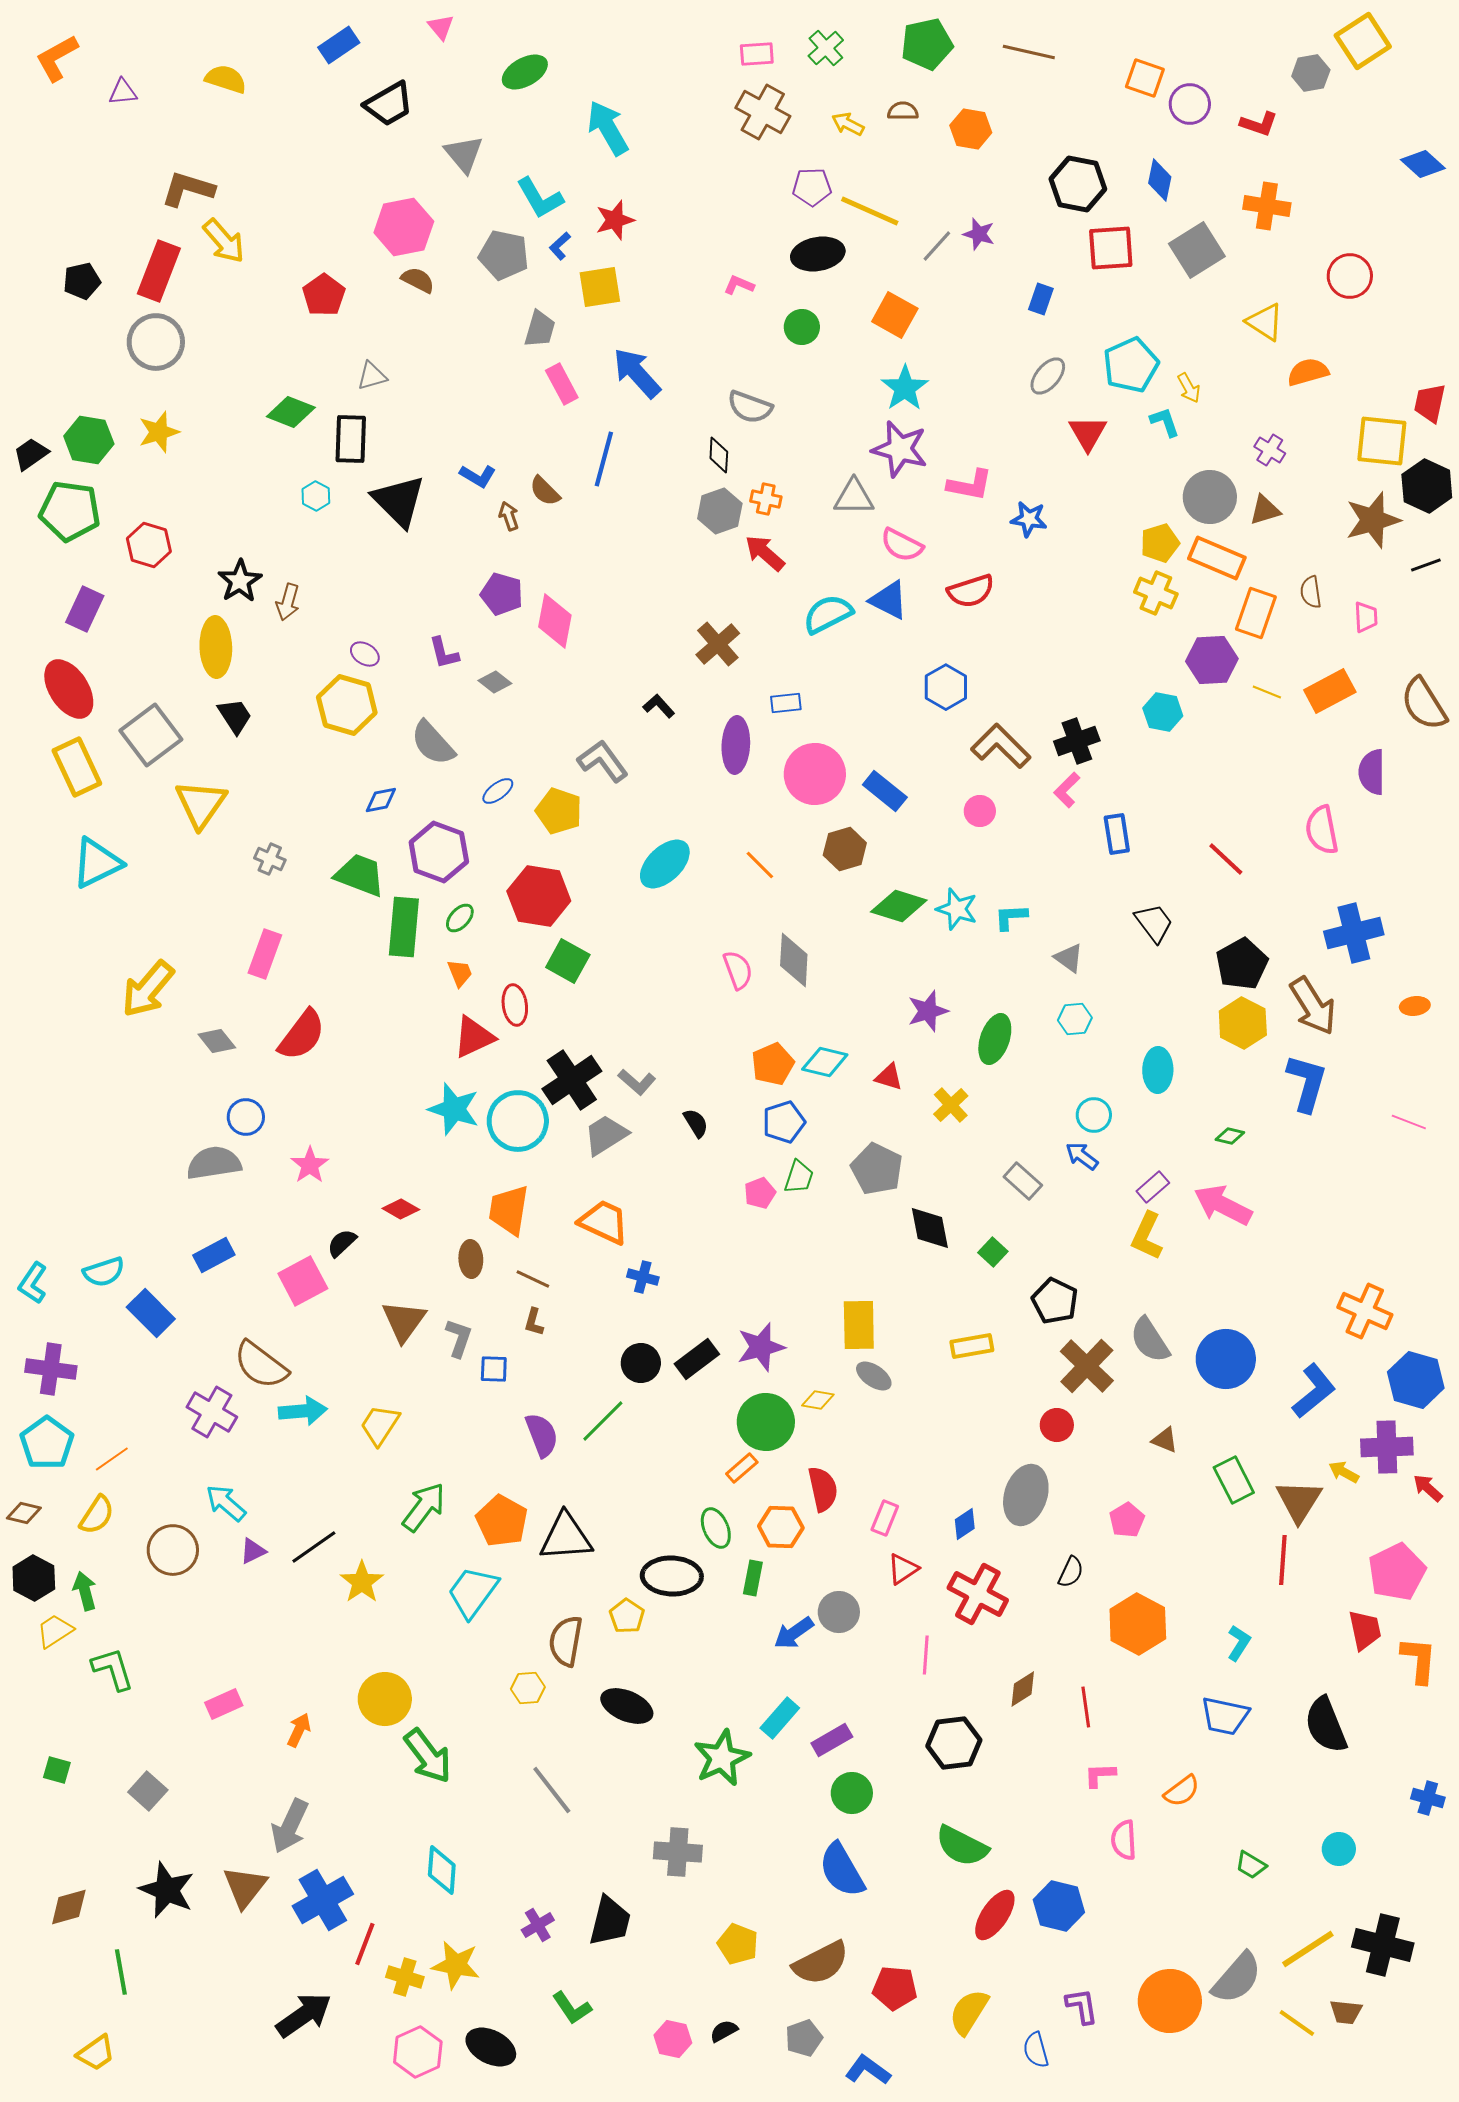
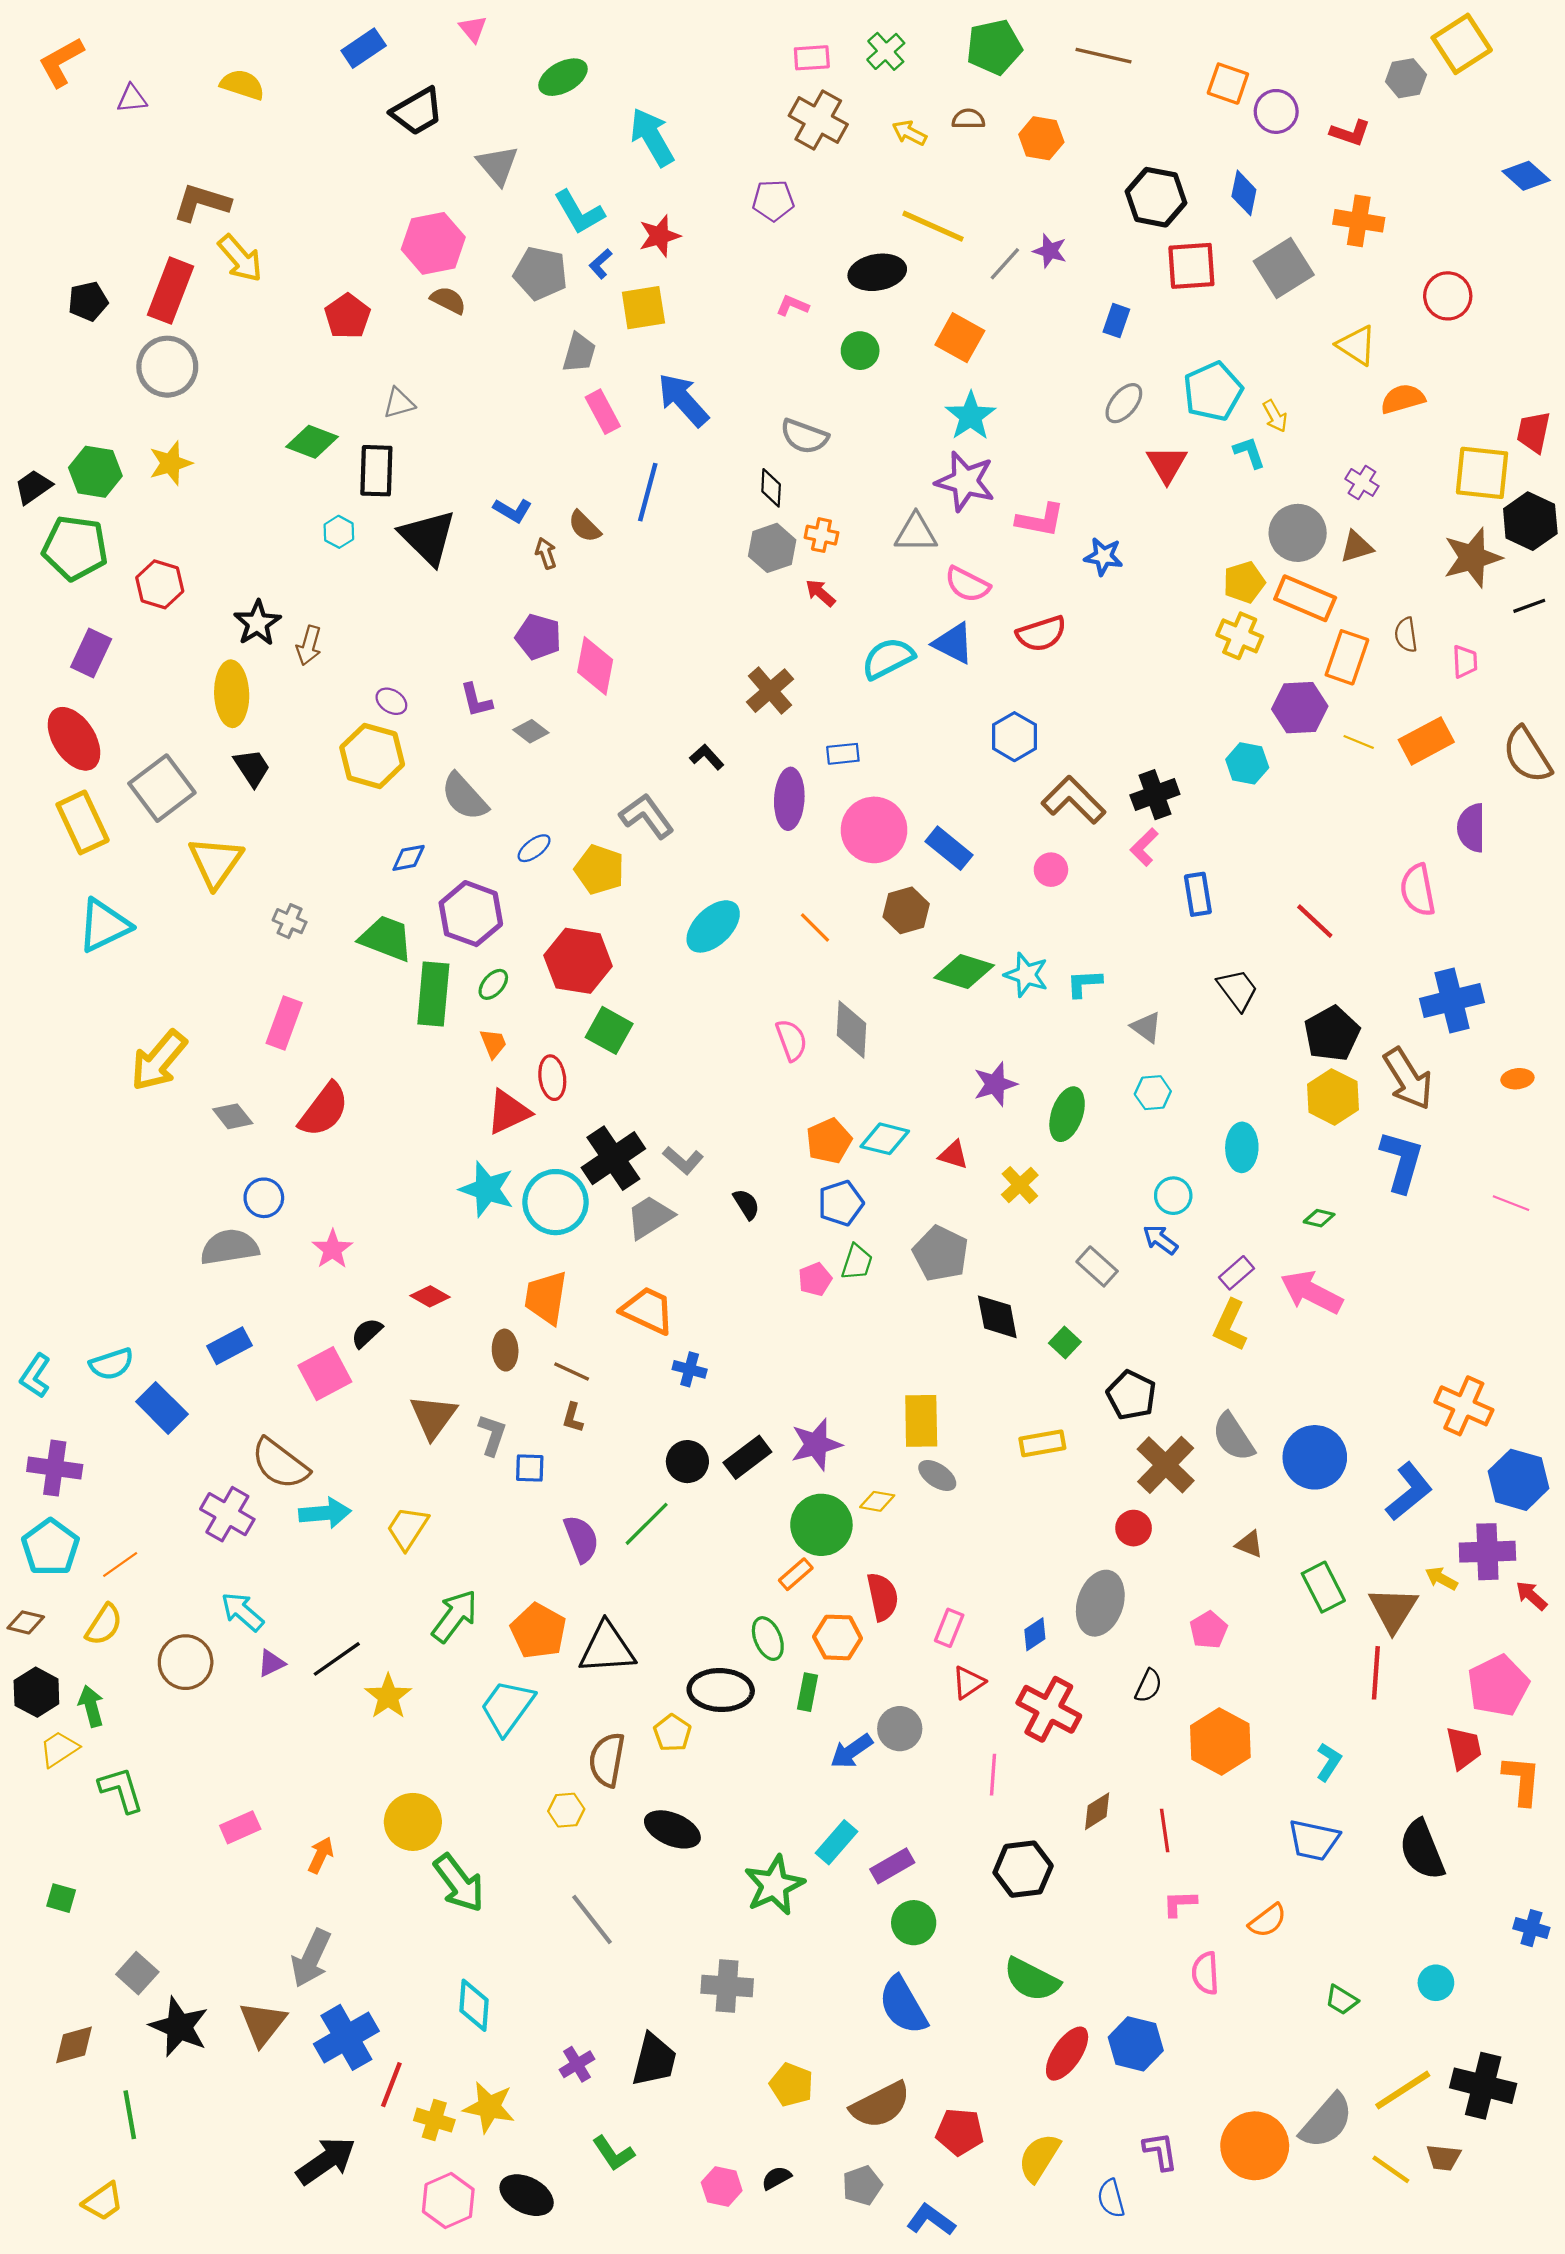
purple pentagon: (812, 187) -> (773, 200), moved
red arrow: (765, 553) -> (820, 593), size x0.7
gray square: (148, 1791) -> (137, 1973), moved

